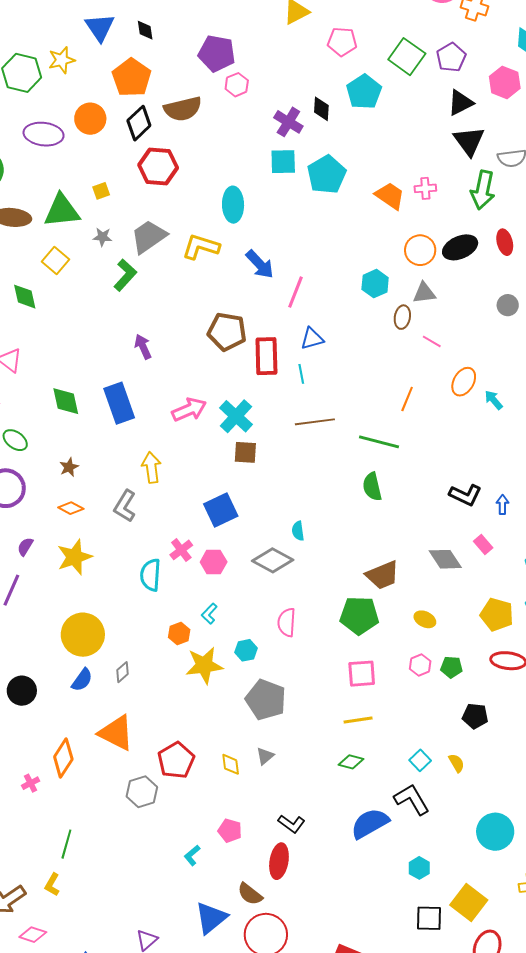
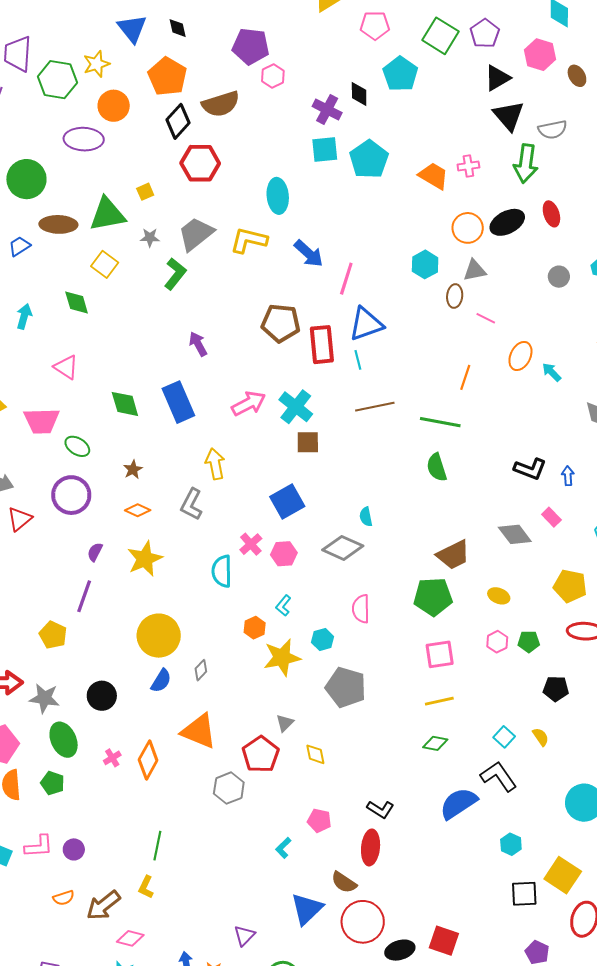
orange circle: (90, 119) -> (114, 106), moved
blue triangle: (312, 339) -> (366, 324), size x1.5
gray triangle: (265, 756) -> (285, 723), moved
pink cross: (31, 783) -> (112, 758), moved

